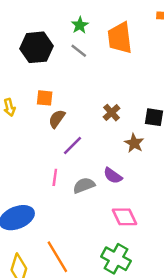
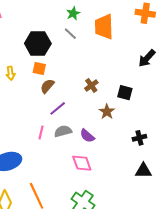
black hexagon: (36, 47) -> (38, 44), moved
gray semicircle: (84, 185) -> (63, 131), moved
pink diamond: (124, 217) -> (82, 163), moved

